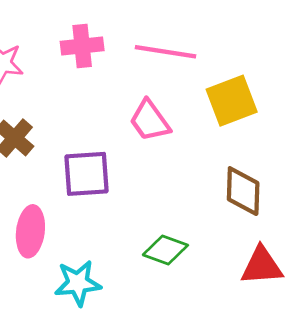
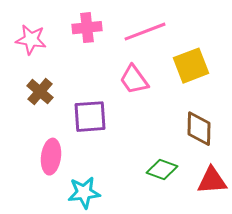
pink line: (165, 52) -> (145, 32), turned -30
green diamond: (165, 250) -> (162, 170), moved

